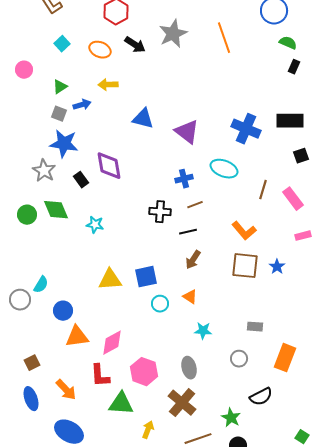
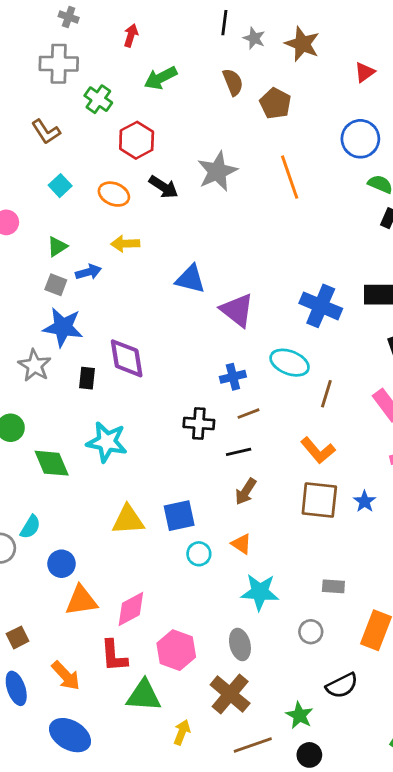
blue triangle: (143, 119) -> (190, 279), moved
black rectangle: (81, 180) -> (87, 378), turned 42
brown line: (263, 190) -> (326, 394), moved
green diamond: (56, 210) -> (52, 463), moved
cyan star: (95, 225) -> (107, 442), size x1.6
cyan star: (203, 331) -> (260, 592), size x1.5

